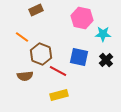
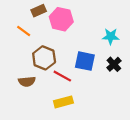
pink hexagon: (82, 18) -> (61, 19), moved
orange line: (22, 37) -> (24, 31), moved

